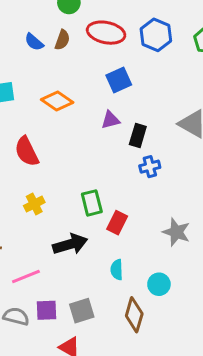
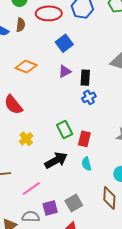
blue cross: (150, 167) -> (89, 97), moved
cyan semicircle: (117, 270) -> (86, 164), moved

